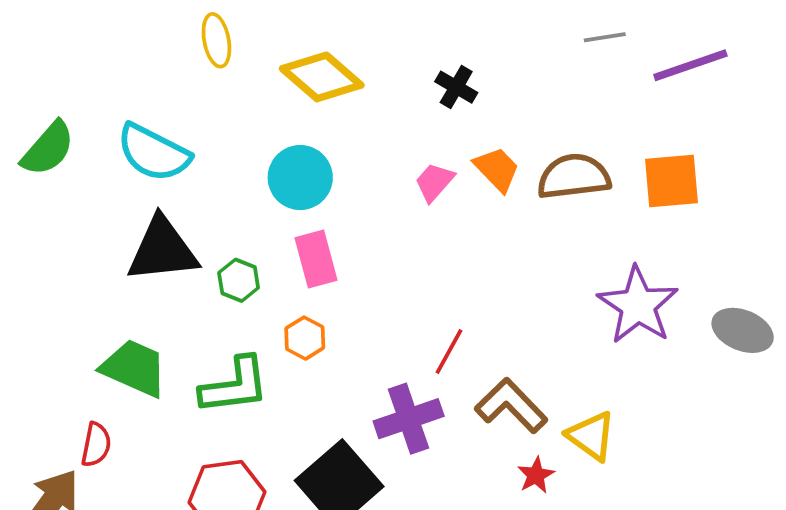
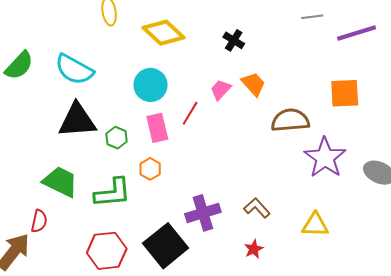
brown semicircle: (574, 177) -> (290, 120), moved
red line: (449, 352) -> (190, 113), moved
brown L-shape: (511, 406) -> (257, 208), size x0.7
yellow triangle: (591, 436) -> (315, 225), moved, turned -36
red star: (536, 475) -> (254, 249), moved

